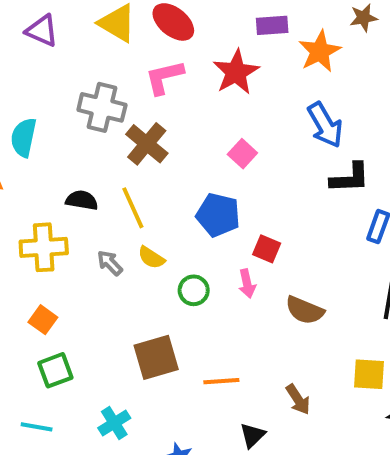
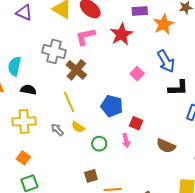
pink square: (242, 154) -> (137, 74), moved
black semicircle: (82, 200) -> (28, 90), moved
brown semicircle: (305, 310) -> (166, 146), moved
brown square: (156, 357) -> (91, 176), moved, size x0.6

